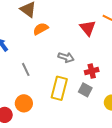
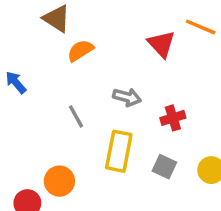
gray line: (26, 69) -> (76, 116), moved
gray square: (85, 90) -> (164, 167), moved

